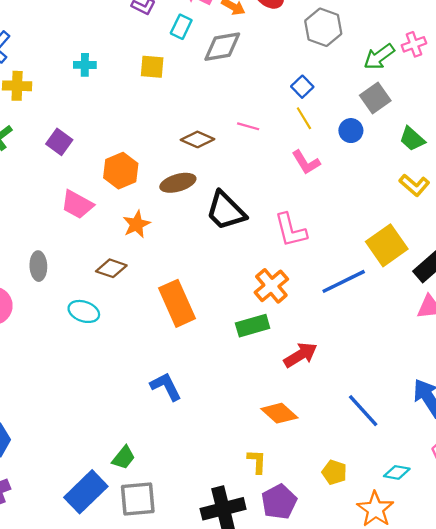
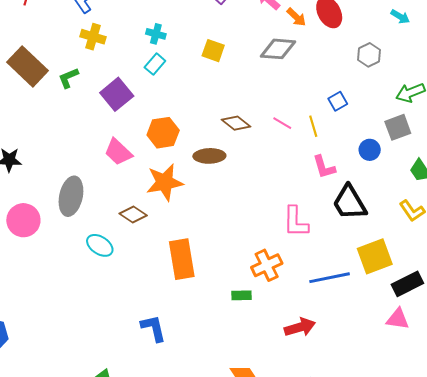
cyan rectangle: (181, 27) -> (155, 64), moved
gray hexagon: (323, 27) -> (369, 55), size x0.7
yellow line: (304, 118) -> (313, 126), moved
purple square: (59, 142) -> (117, 94), size x1.4
black trapezoid: (226, 211) -> (350, 203), moved
orange star: (137, 224) -> (165, 182), size x1.5
gray ellipse: (38, 266) -> (71, 196), size x1.5
green rectangle: (253, 326) -> (242, 295), size x0.7
red arrow: (300, 355) -> (300, 327), moved

